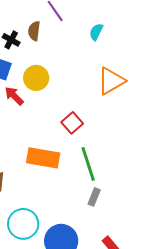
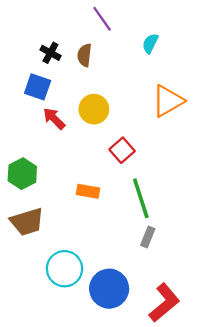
brown semicircle: (34, 31) -> (84, 55), moved
yellow circle: (36, 78) -> (94, 109), moved
orange rectangle: (43, 158) -> (88, 191), size x0.6

